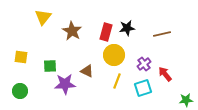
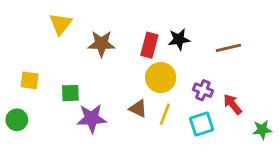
brown star: (72, 31) -> (101, 44), turned -30
purple cross: (144, 64) -> (203, 90), turned -32
brown triangle: (87, 71) -> (138, 109), moved
green circle: (20, 91) -> (17, 120), moved
green star: (186, 100) -> (262, 130), moved

